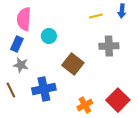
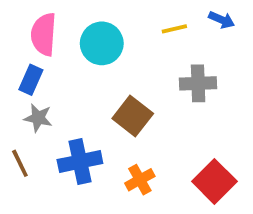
blue arrow: (122, 11) -> (222, 20), turned -72
cyan circle: (49, 36) -> (102, 43), moved, size x1.5
orange cross: (85, 105) -> (140, 180), moved

